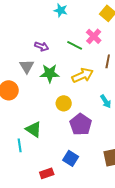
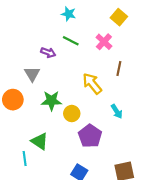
green line: (75, 45) -> (71, 41), moved
green star: (50, 73) -> (51, 101), moved
yellow arrow: (83, 75) -> (92, 84), turned -105

